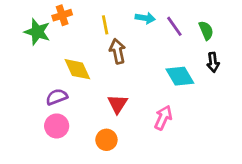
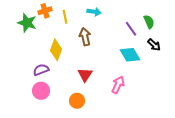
cyan arrow: (145, 18) -> (94, 12), moved
yellow line: (105, 25) -> (65, 17), moved
purple line: (174, 26) -> (131, 29), moved
black arrow: (213, 62) -> (154, 45), turned -40
yellow diamond: (77, 69) -> (56, 50), turned 45

